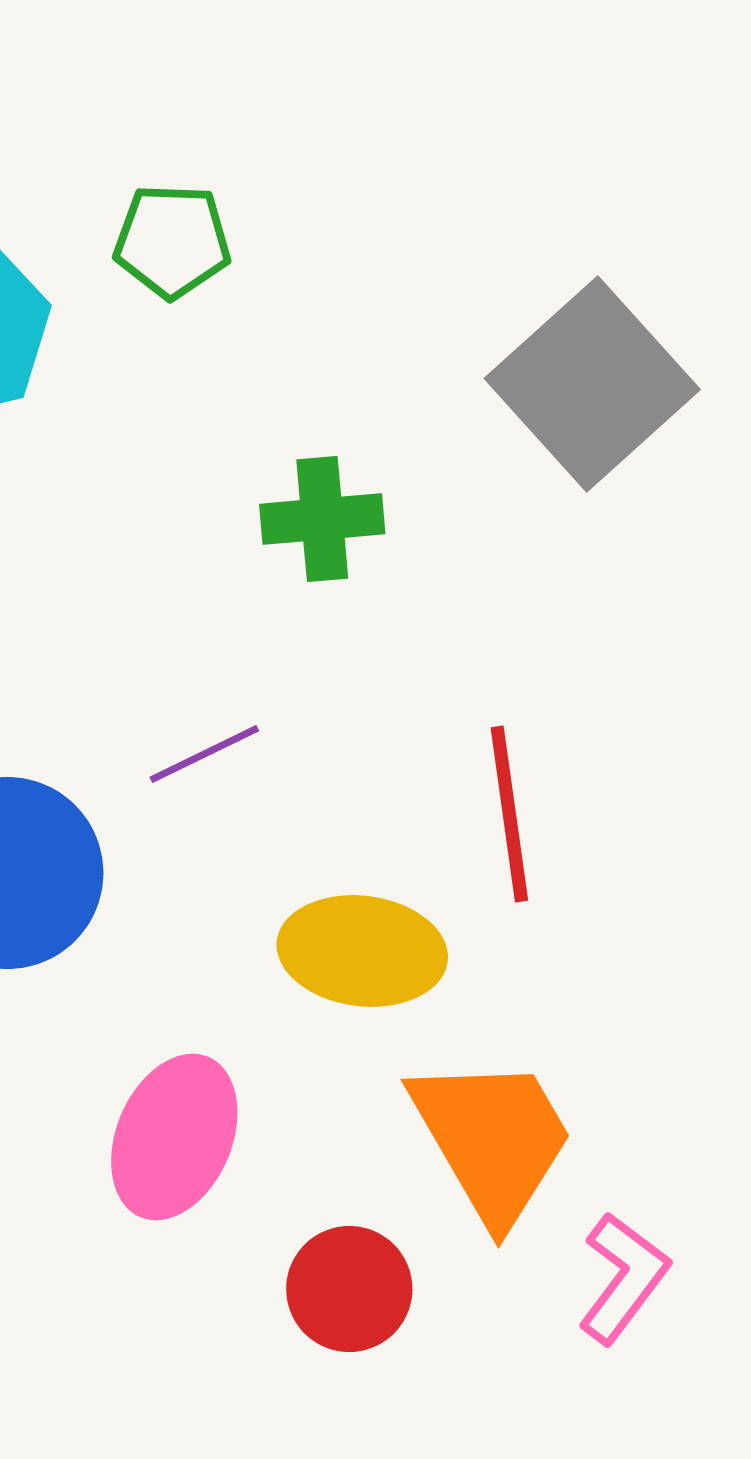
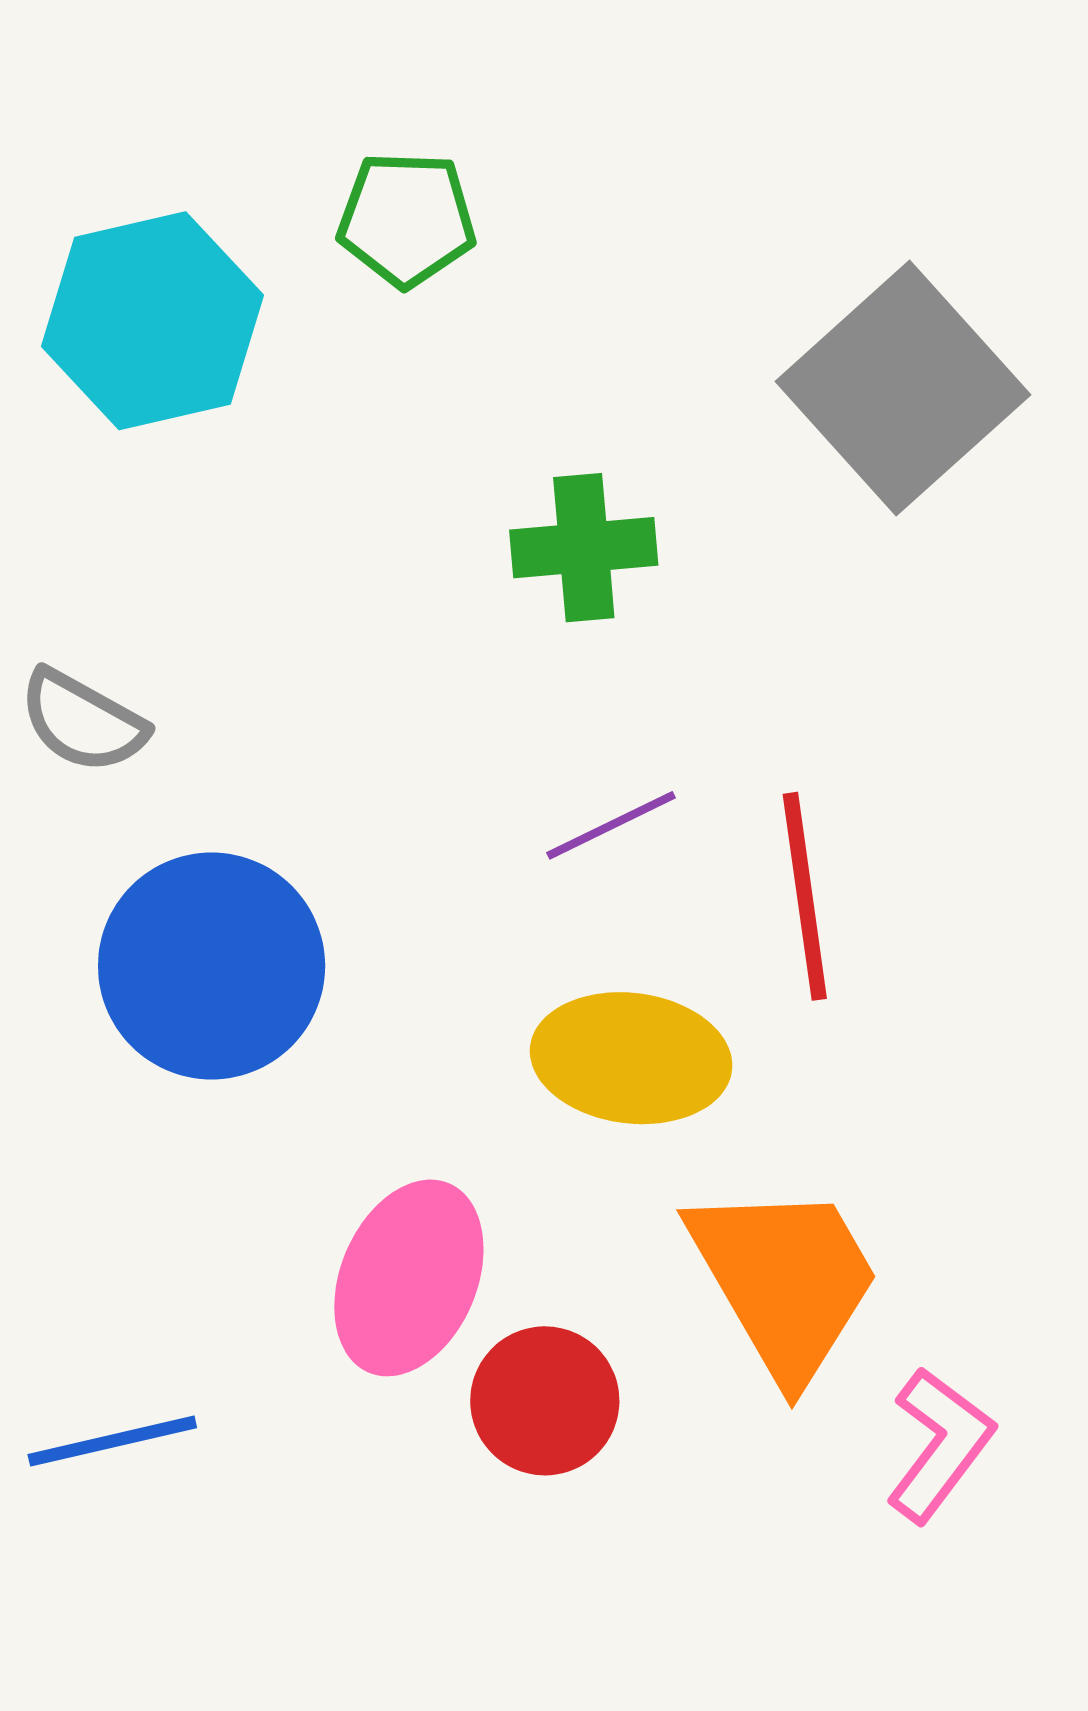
purple line: (204, 754) -> (611, 825), moved
red circle: (349, 1289) -> (545, 1401), moved

